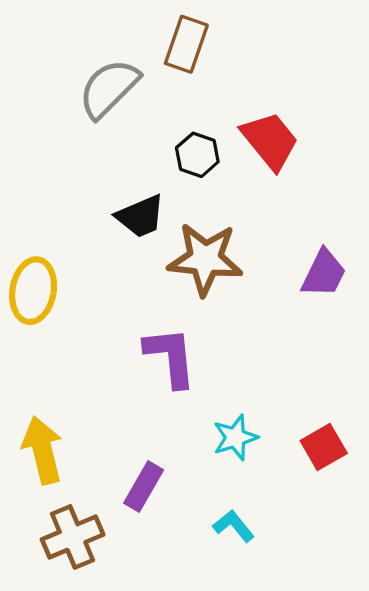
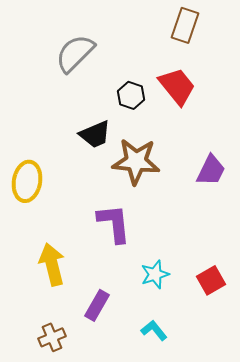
brown rectangle: (186, 44) -> (185, 25), moved
yellow arrow: (43, 450) -> (52, 264), moved
brown cross: (73, 537) -> (52, 337), size x0.7

